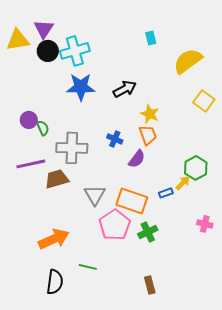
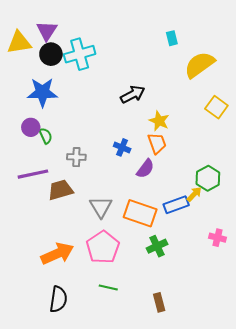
cyan rectangle: (151, 38) -> (172, 38), moved
blue star: (81, 87) -> (42, 92), moved
gray cross: (72, 148) -> (76, 157), size x0.6
blue rectangle: (166, 193) -> (176, 205), size x1.6
pink pentagon: (115, 225) -> (103, 247), moved
green line: (88, 267) -> (108, 288), moved

